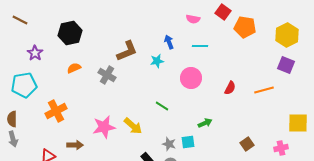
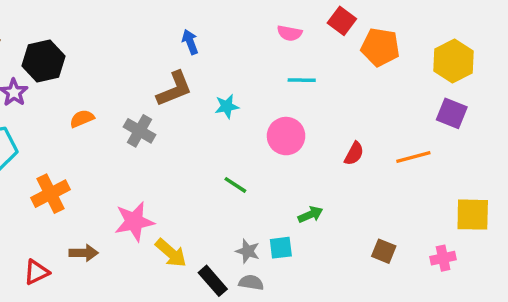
black hexagon: (70, 33) -> (44, 61), moved
blue arrow: (169, 42) -> (190, 42), moved
yellow arrow: (133, 126) -> (171, 253), moved
brown square: (247, 144) -> (384, 251), turned -32

